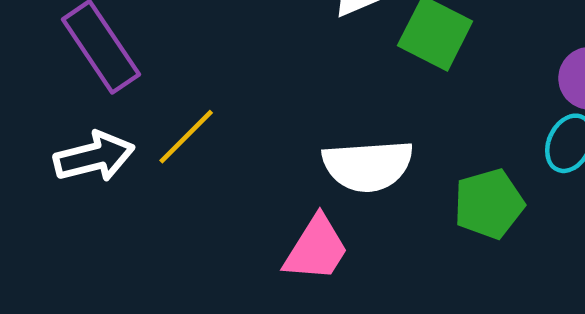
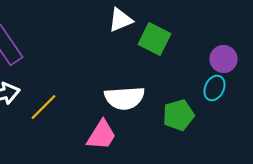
yellow line: (186, 137) -> (44, 107), moved

